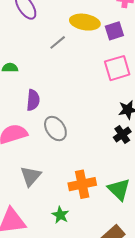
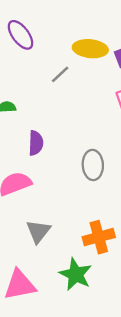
gray ellipse: (55, 129) -> (93, 165), moved, turned 35
green star: (60, 215) -> (76, 274), size x1.6

